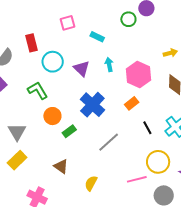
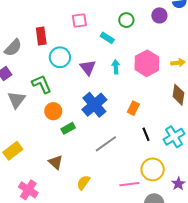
green circle: (128, 19) -> (126, 20), moved
pink hexagon: (138, 74) -> (147, 63), moved
orange rectangle: (132, 103) -> (133, 108), turned -32
gray triangle: (17, 132) -> (16, 100), moved

